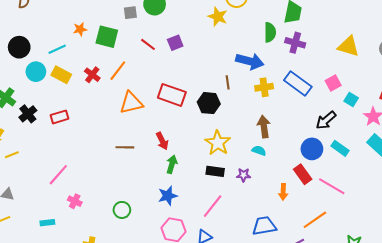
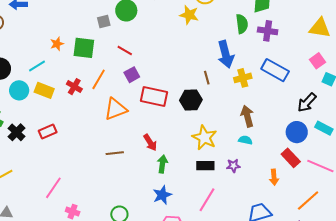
purple square: (175, 43) -> (132, 75), moved
blue arrow: (250, 61) -> (226, 54), turned 68
pink square: (333, 83) -> (317, 61), moved

